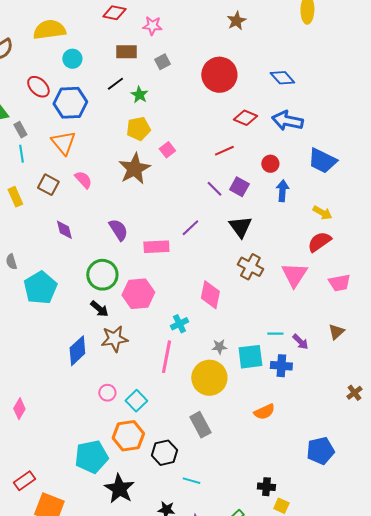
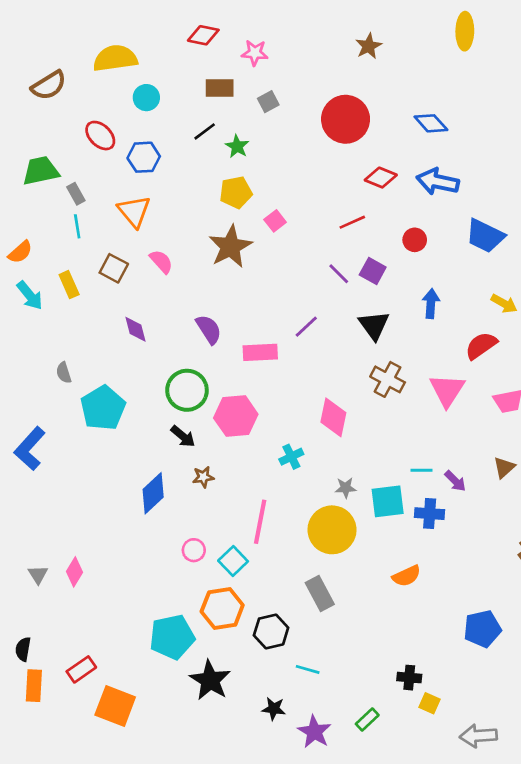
blue hexagon: (70, 103) -> (144, 157), size x0.7
blue arrow: (282, 191) -> (431, 304), moved
yellow arrow: (322, 213) -> (504, 304), moved
brown star: (114, 339) -> (203, 477), size x0.6
pink line: (166, 357) -> (260, 522), moved

